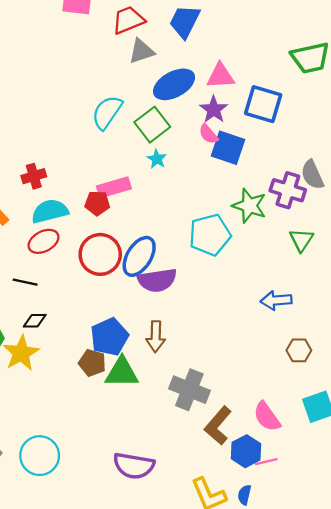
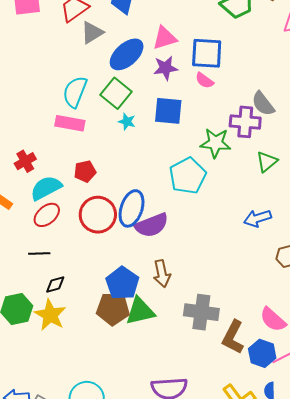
purple star: (214, 110) -> (166, 68), turned -30
pink semicircle: (208, 134) -> (204, 80), moved
blue square: (228, 148) -> (168, 111), moved
pink rectangle: (114, 187) -> (70, 123), moved, turned 40
green triangle: (301, 240) -> (267, 162), turned 30
brown pentagon: (92, 363) -> (113, 309), size x1.4

